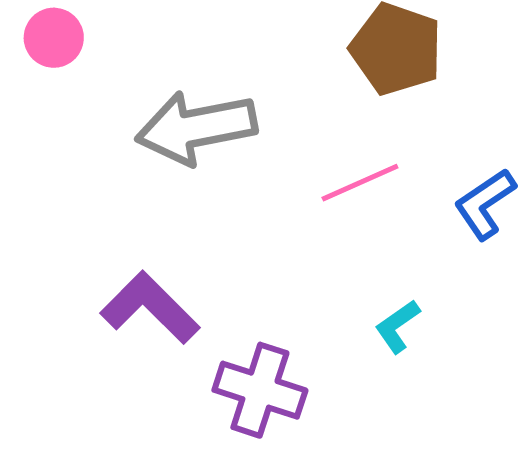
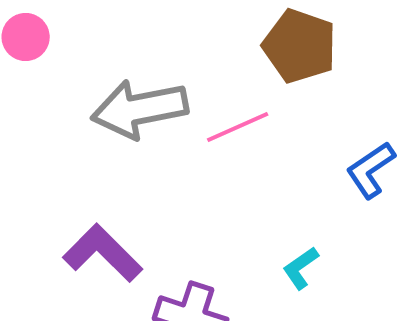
pink line: (360, 183) -> (238, 127), moved

